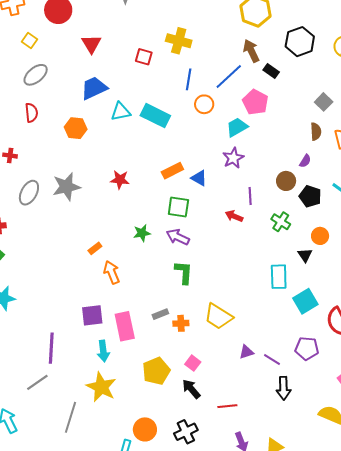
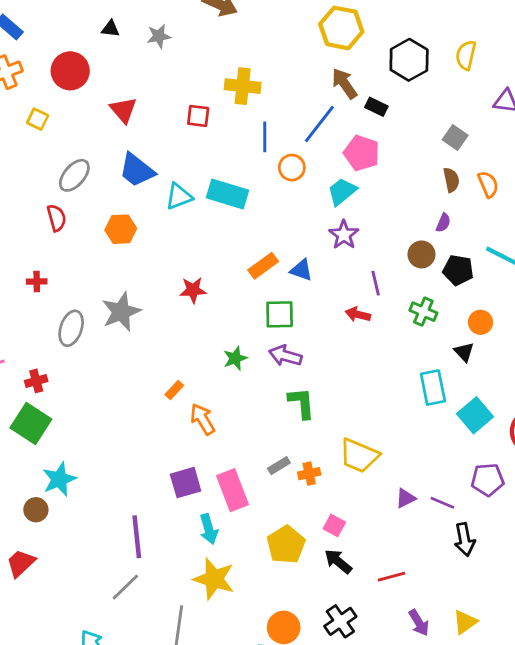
gray ellipse: (36, 75) -> (74, 175), moved
blue trapezoid: (94, 88) -> (137, 170), turned -108

